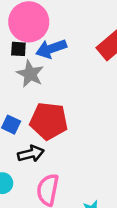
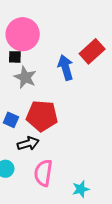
blue arrow: (51, 49) -> (66, 68), moved, turned 95

